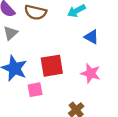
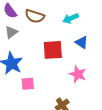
red square: (52, 66) -> (53, 50), moved

